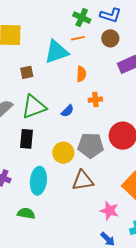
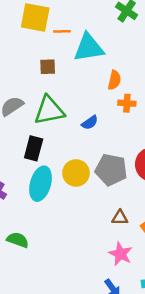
orange line: (78, 38) -> (62, 31), moved
orange cross: (95, 100) -> (127, 103), moved
cyan ellipse: (38, 181) -> (41, 184), moved
brown triangle: (83, 181) -> (120, 218), moved, size x0.6

